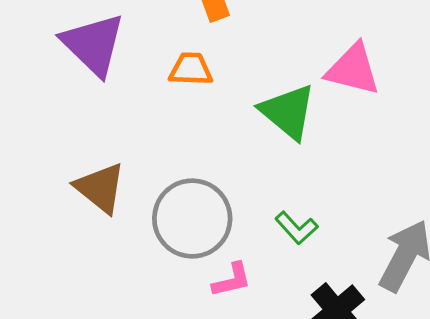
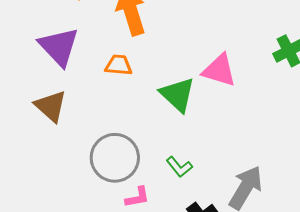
brown triangle: (100, 188) -> (51, 106), moved

